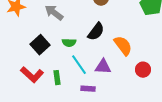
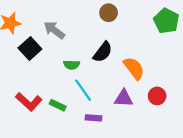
black square: (40, 45) -> (30, 49), moved
purple triangle: (103, 67) -> (124, 98), moved
green rectangle: (57, 78) -> (58, 105), turned -56

